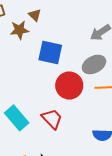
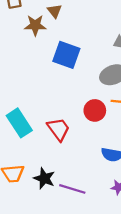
red circle: (69, 86) -> (95, 110), moved, size x0.7

